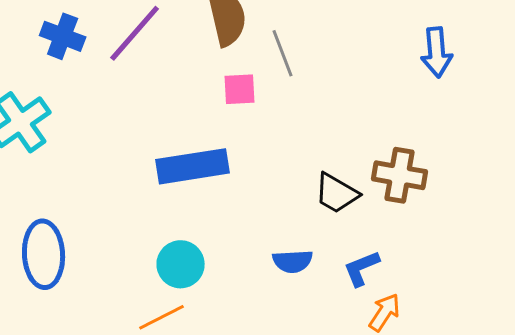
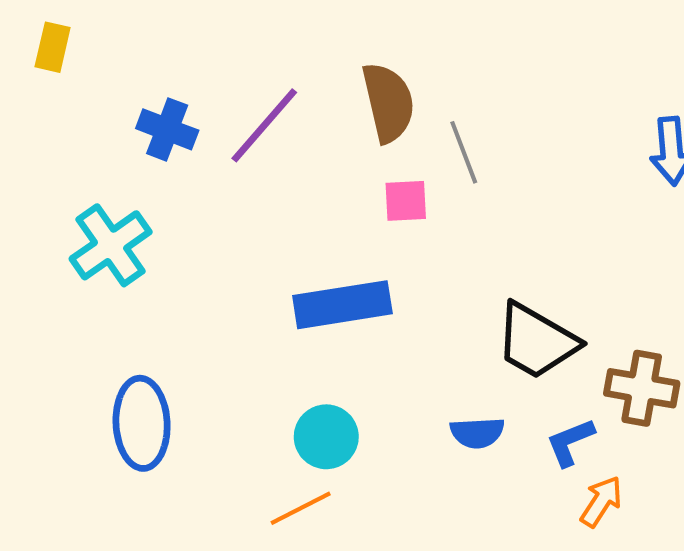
brown cross: (400, 175) -> (642, 388), moved
black trapezoid: (337, 193) -> (537, 341), size x1.4

